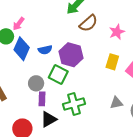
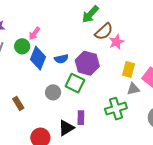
pink star: (117, 32) -> (116, 42), moved
purple rectangle: (42, 99) -> (81, 118), moved
gray triangle: (116, 103) -> (133, 89), moved
green cross: (74, 104) -> (116, 109), moved

